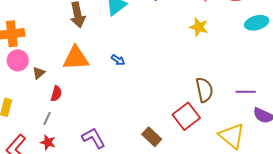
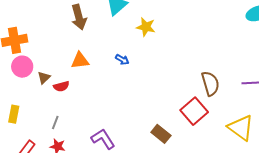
yellow star: (199, 27) -> (146, 27), moved
orange triangle: (76, 58) -> (80, 60), size x0.7
red semicircle: (56, 94) -> (61, 86), moved, turned 63

